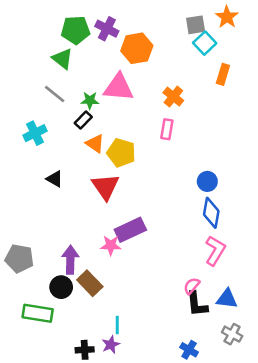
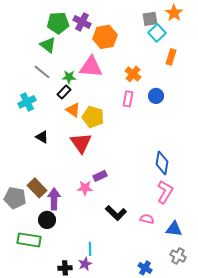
blue circle: (207, 181) -> (156, 96), moved
purple rectangle: (130, 230) -> (100, 176), size x0.6
brown rectangle: (90, 283) -> (37, 188), moved
pink semicircle: (192, 286) -> (147, 219), turned 64
black L-shape: (197, 304) -> (116, 213), moved, turned -40

